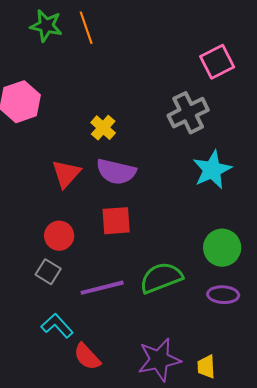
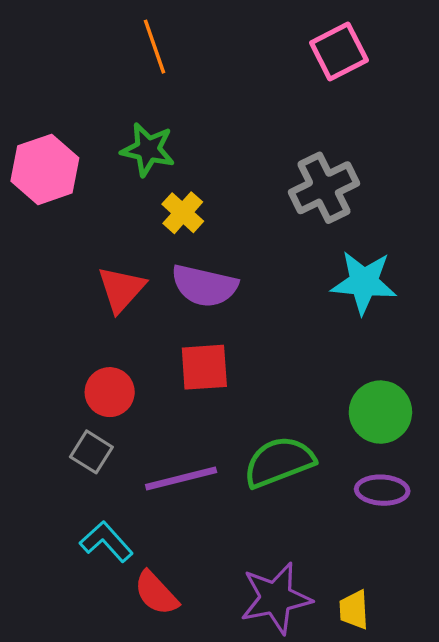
green star: (46, 26) -> (148, 150), moved
pink square: (217, 62) -> (339, 52), moved
cyan star: (212, 170) -> (364, 282), turned 30

